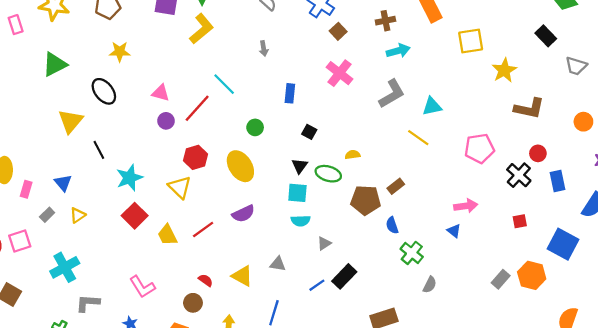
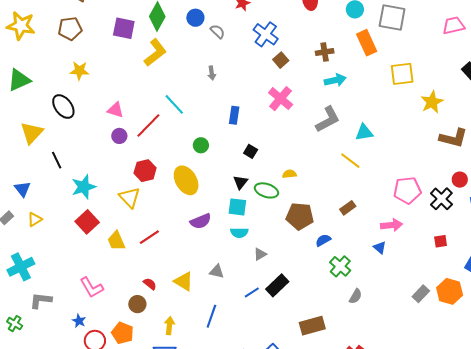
pink pentagon: (479, 148) -> (407, 190), moved
brown rectangle: (396, 186) -> (348, 208), moved
purple semicircle: (243, 214) -> (201, 221), moved
blue semicircle: (392, 225) -> (323, 240), turned 77

